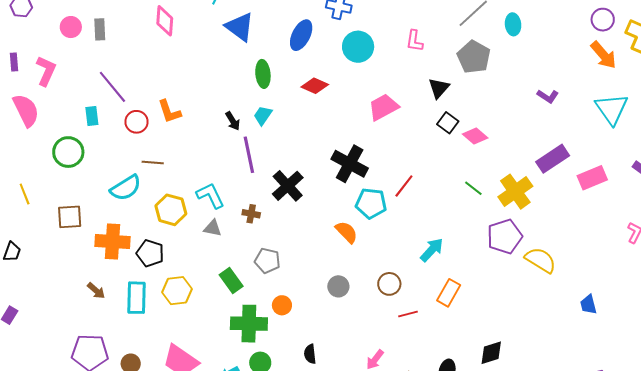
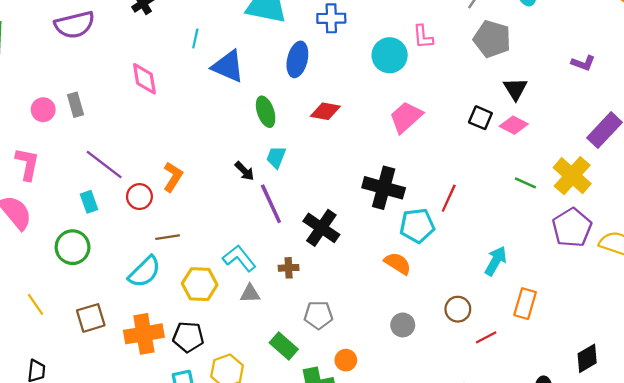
cyan circle: (358, 47) -> (390, 55), moved
black triangle: (439, 88) -> (515, 89), moved
orange L-shape: (169, 112) -> (173, 177), turned -116

